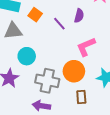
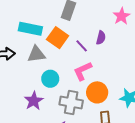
orange square: (35, 15) -> (58, 38), size x1.5
pink L-shape: (86, 47) -> (83, 71), moved

